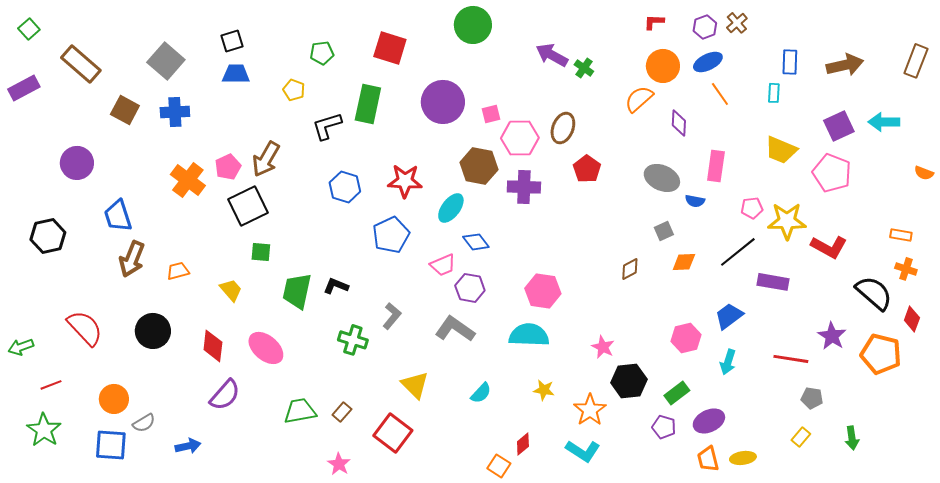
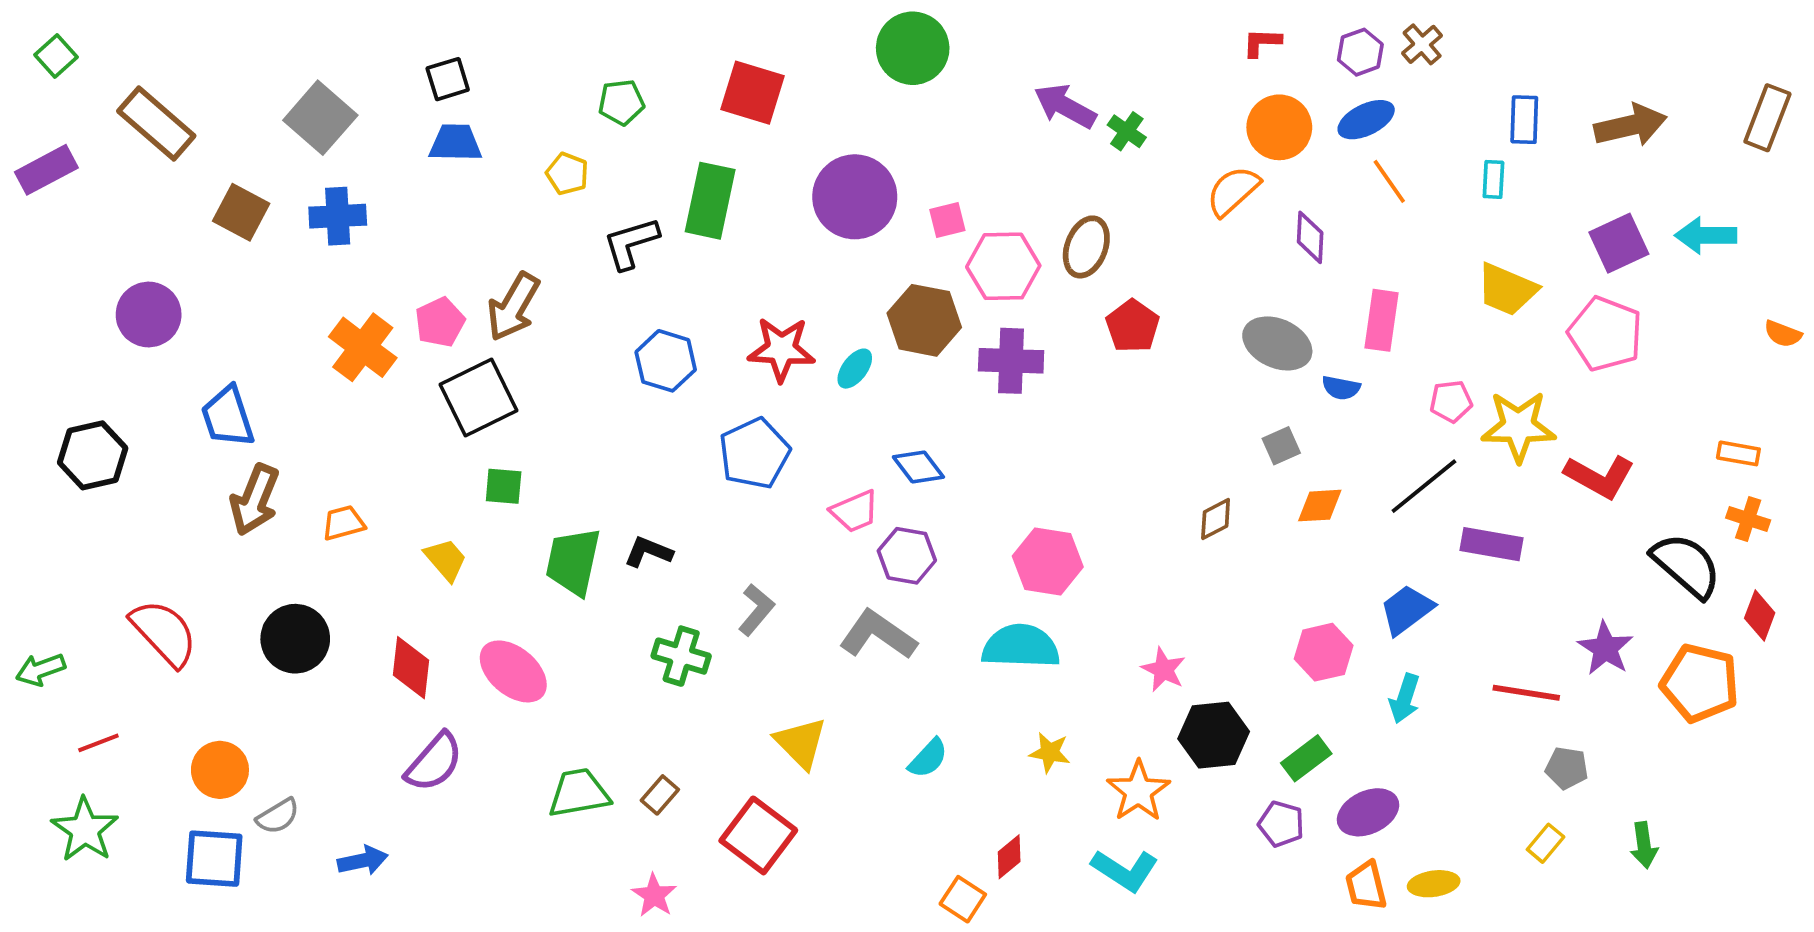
cyan ellipse: (451, 208) -> (855, 369), moved, size x0.7

